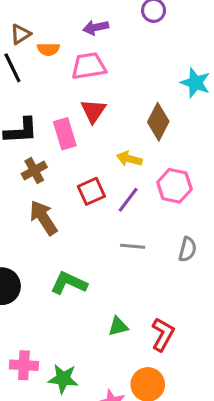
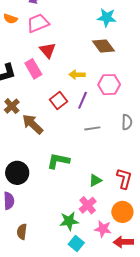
orange semicircle: (48, 49) -> (10, 19), turned 32
brown diamond: (158, 122) -> (103, 46), moved, turned -50
brown cross: (34, 171) -> (12, 106), moved
pink cross: (24, 365) -> (88, 205), moved, turned -30

